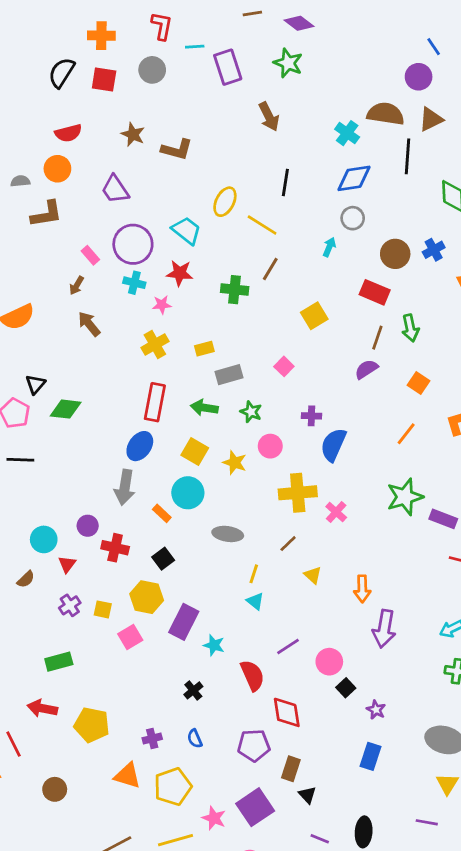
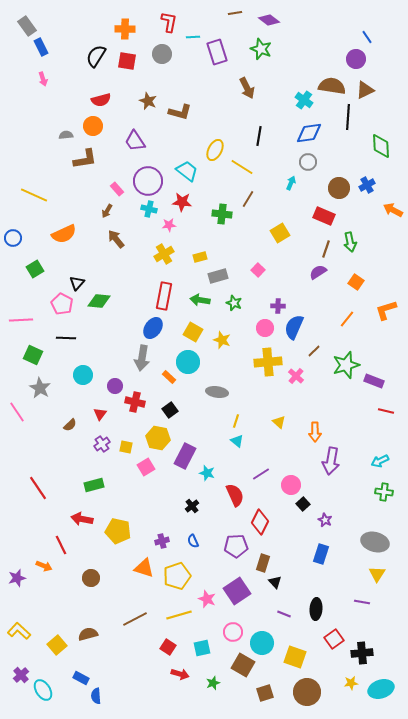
pink circle: (270, 446) -> (265, 328), moved
cyan circle: (44, 539) -> (83, 375), moved
brown line: (288, 544) -> (314, 351), moved
red diamond: (287, 712) -> (260, 522), turned 35

